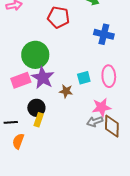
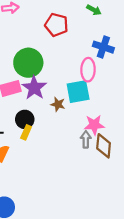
pink ellipse: (109, 76) -> (88, 70), moved
cyan square: (84, 78) -> (78, 92), size x1.6
gray arrow: (95, 121) -> (86, 139), turned 105

